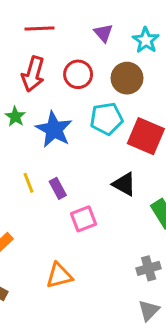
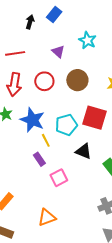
cyan star: (146, 40) -> (87, 40), moved
cyan pentagon: (106, 119) -> (66, 125), moved
yellow line: (29, 183) -> (46, 140), moved

